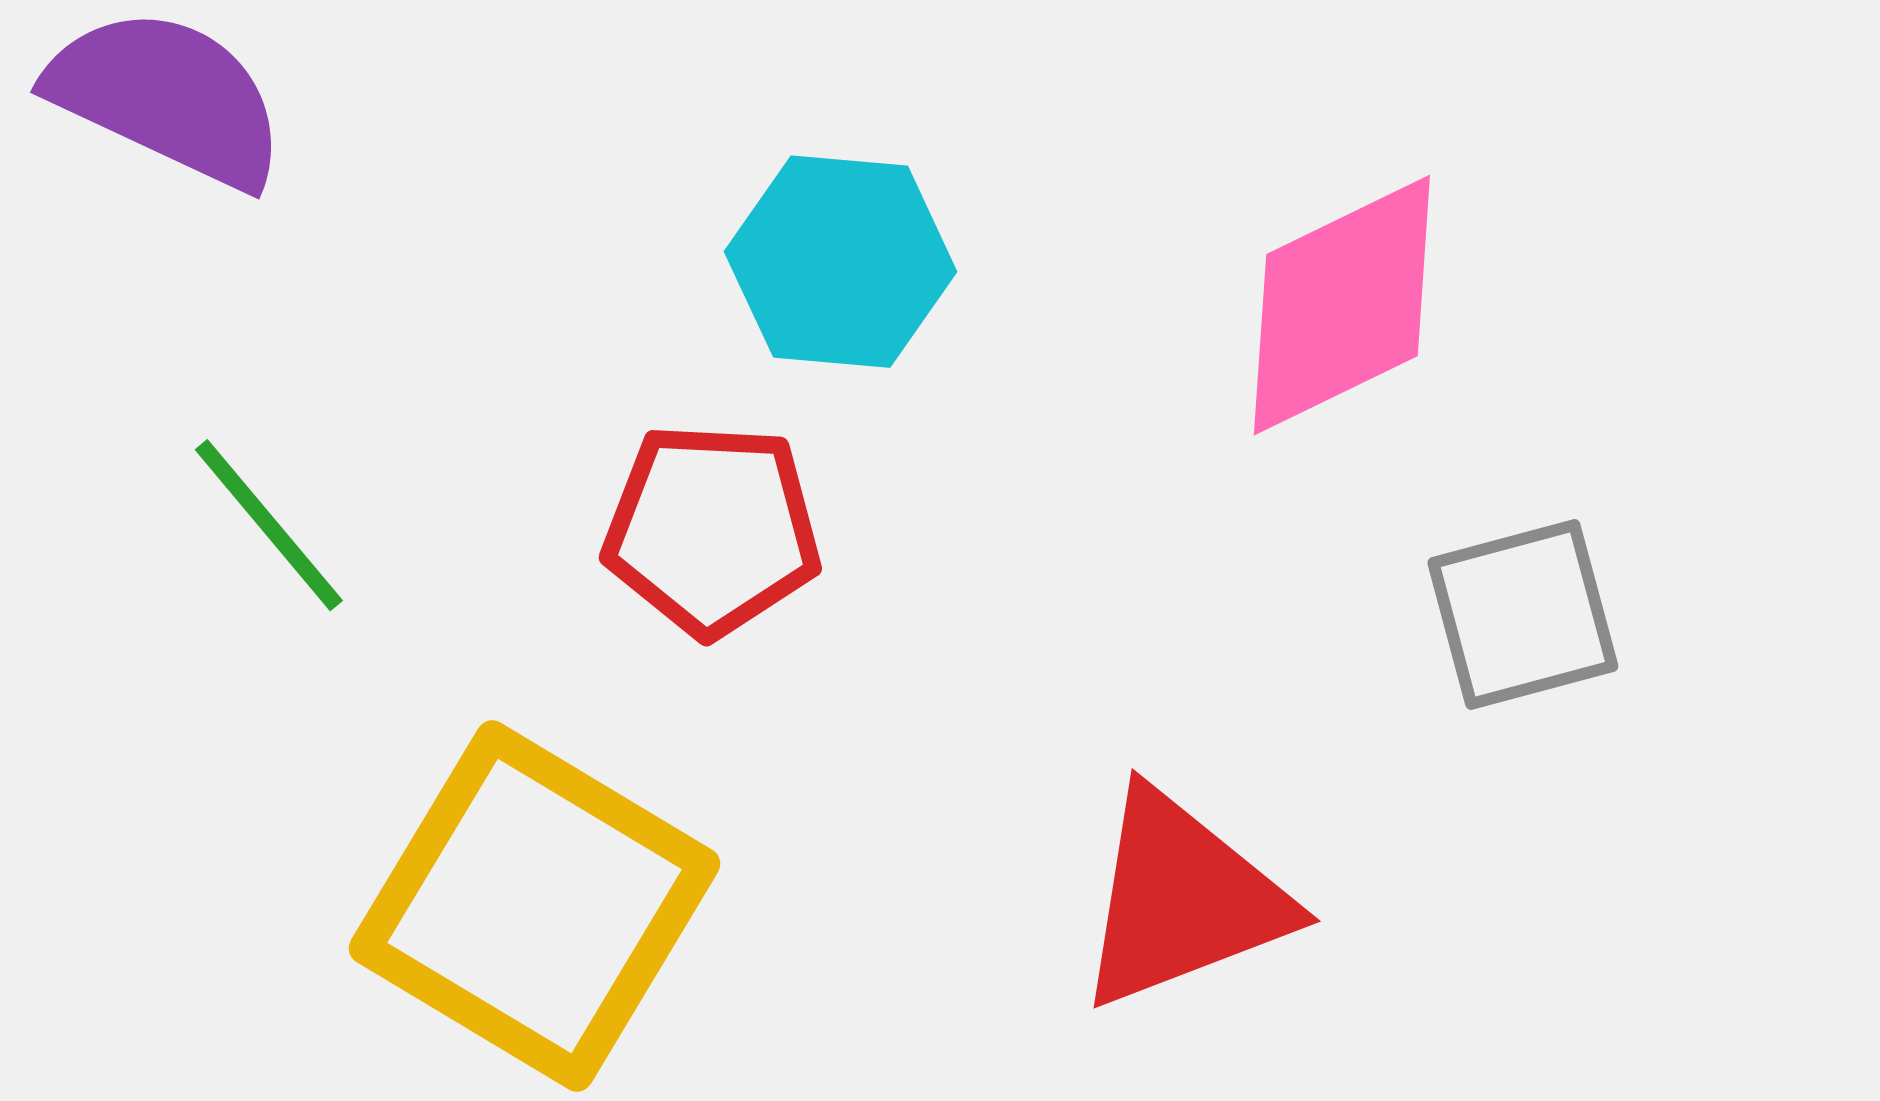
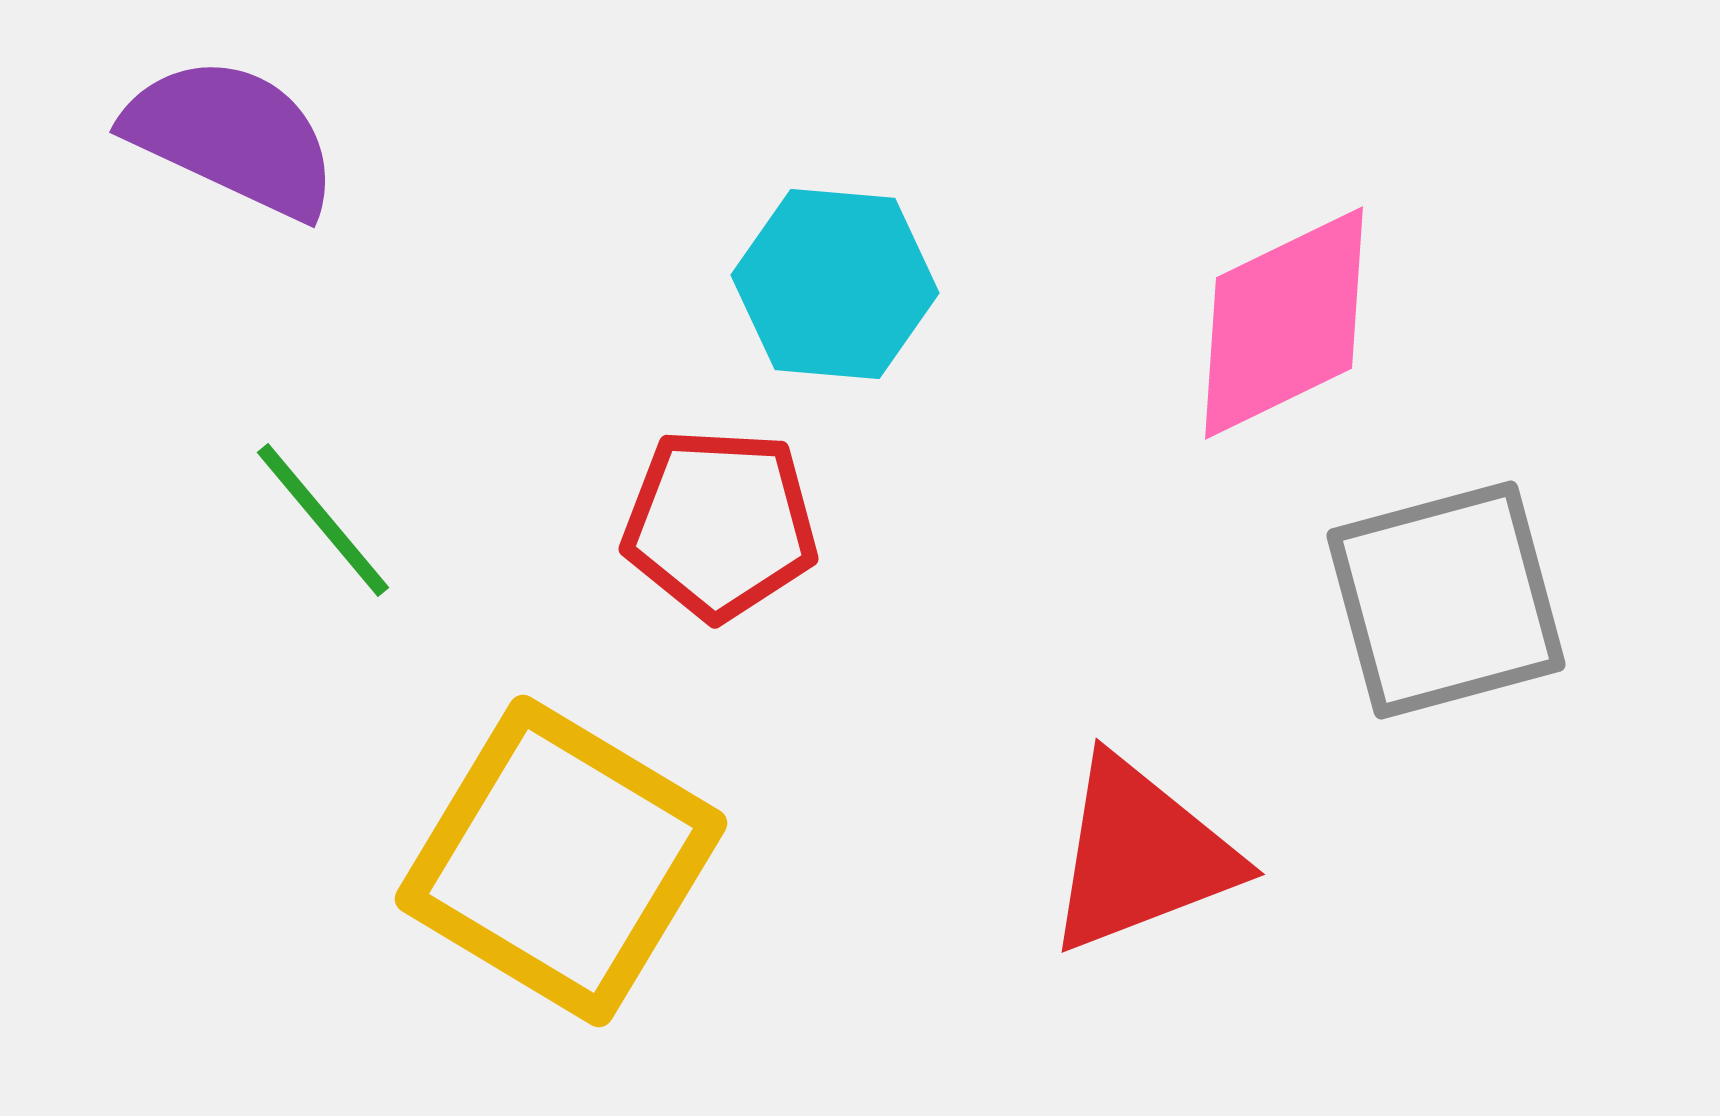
gray square: (1523, 615) -> (1446, 600), size x1.4

